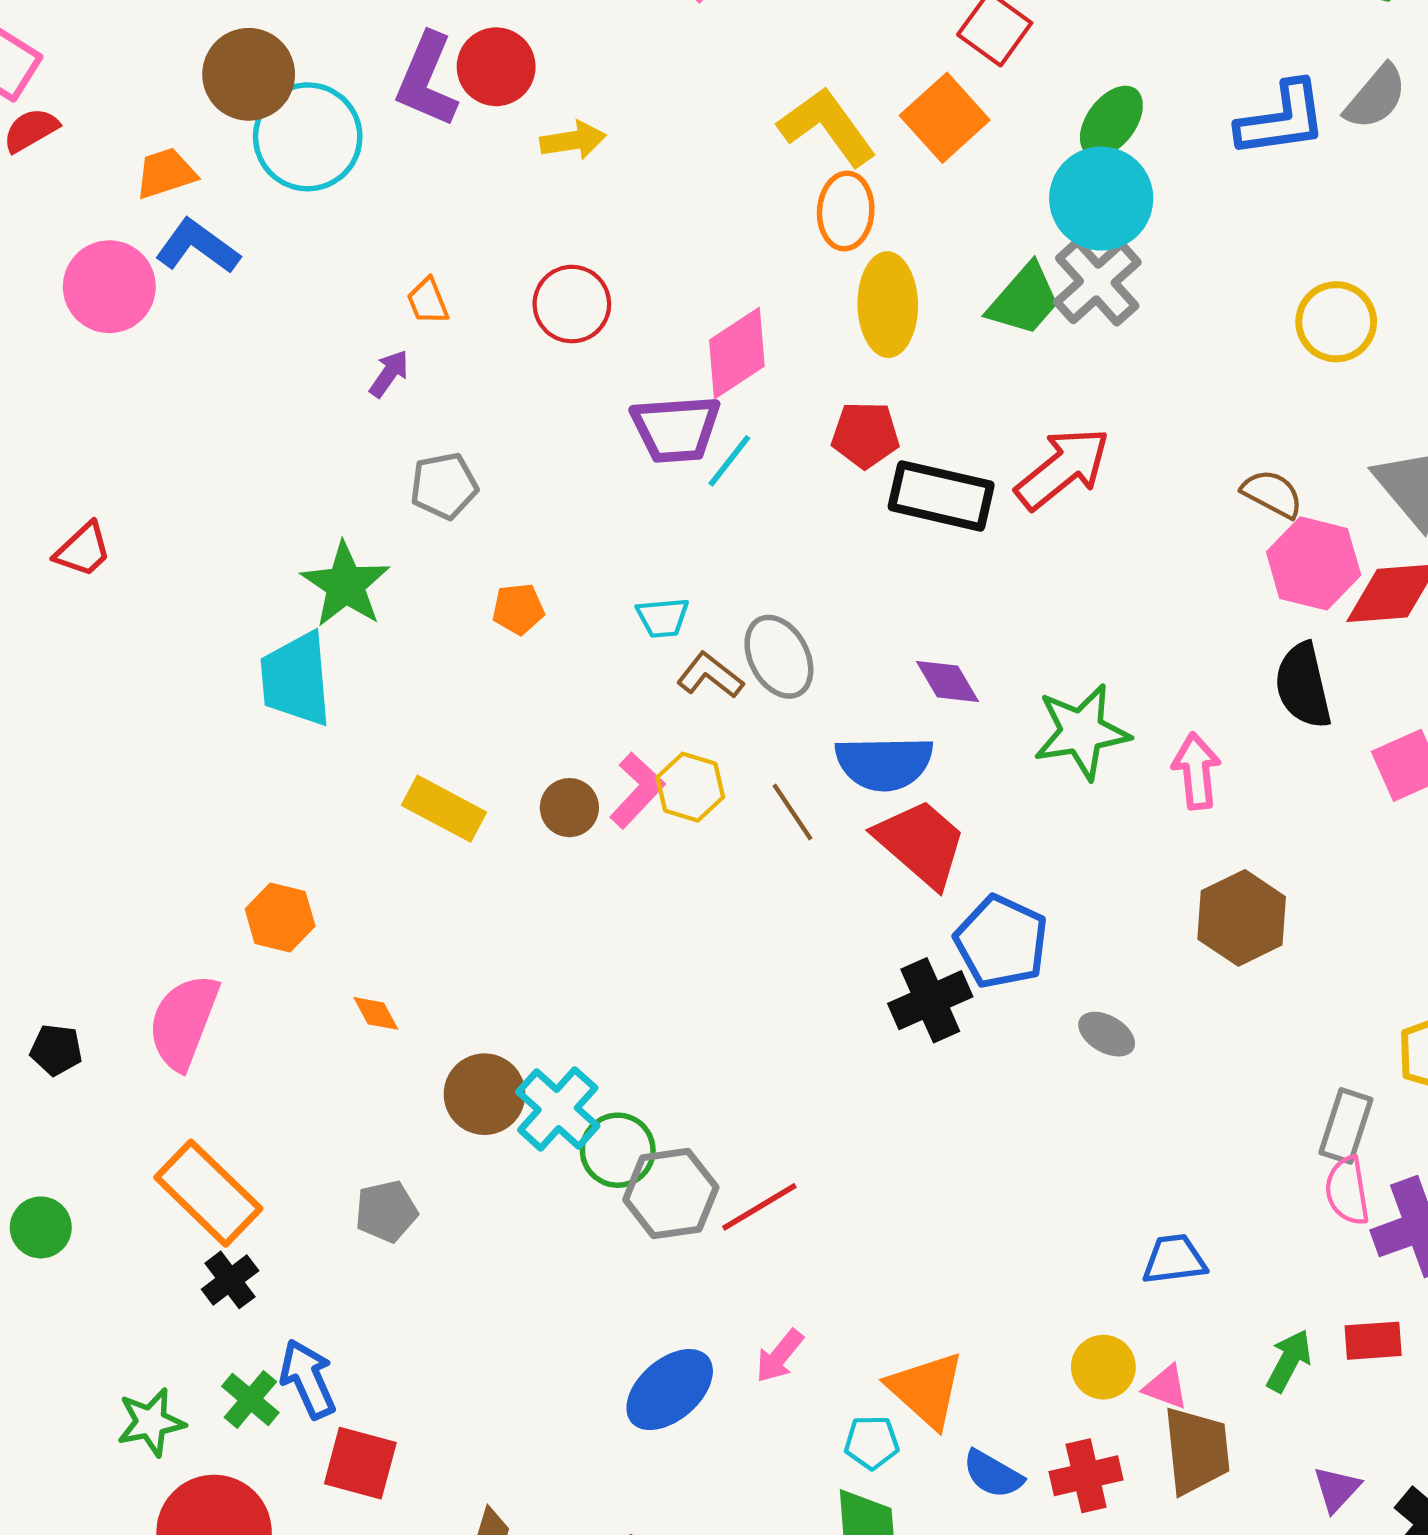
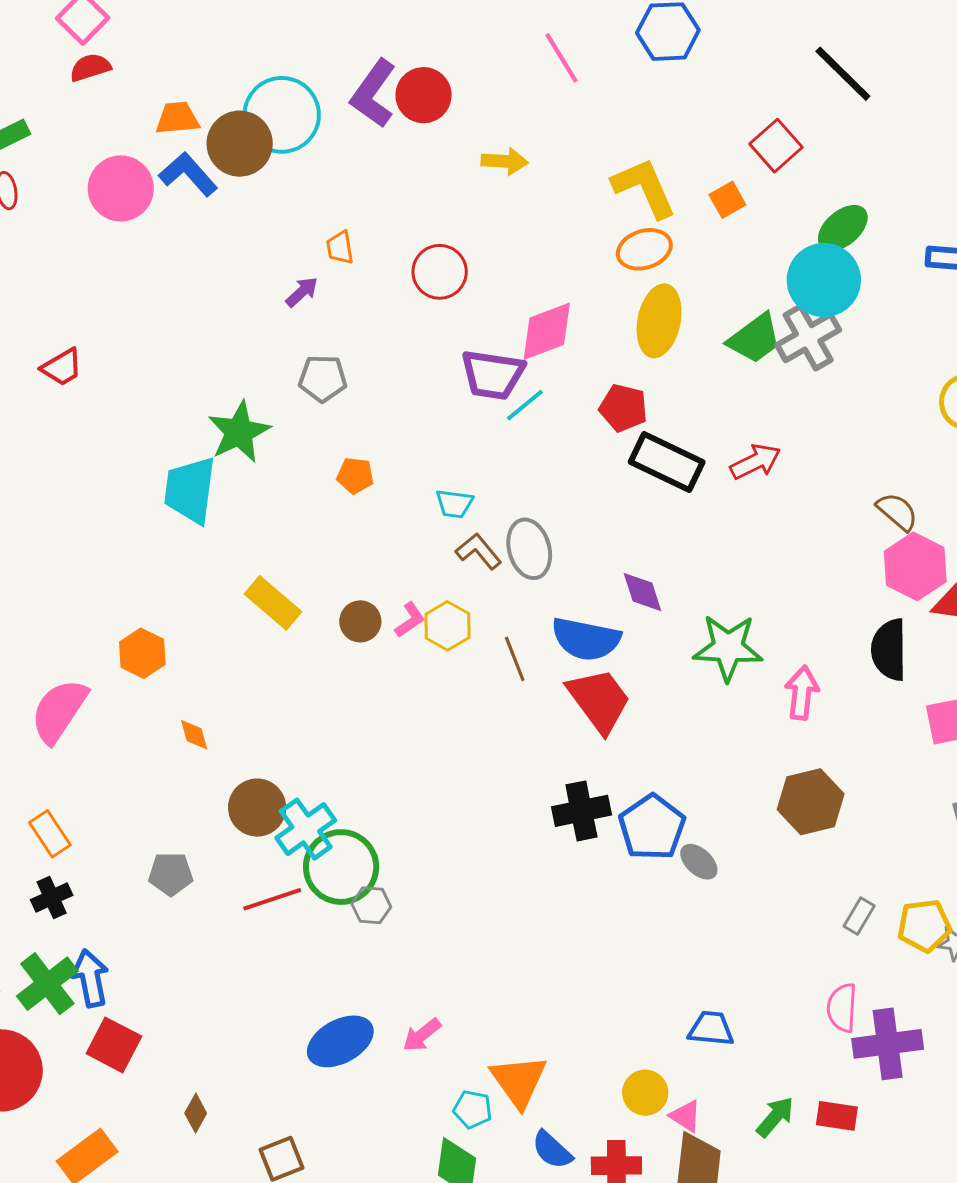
brown circle: (249, 74) -> (240, 144), moved
orange square: (945, 118) -> (727, 200), size x0.6
yellow arrow: (573, 140) -> (505, 161), moved
orange ellipse: (846, 211) -> (644, 249), turned 56
red arrow: (1063, 468) -> (756, 462), size x0.7
pink L-shape: (637, 790) -> (410, 620), size x0.7
blue pentagon: (1001, 942) -> (652, 827), moved
gray rectangle: (1346, 1126) -> (859, 916), moved, size x0.7
green circle: (618, 1150) -> (341, 867), size x1.4
orange rectangle: (208, 1193) -> (50, 834), size x0.6
gray hexagon: (671, 1193) -> (371, 905), size x0.6
red line: (759, 1207) -> (272, 899), moved
green cross: (250, 1399) -> (47, 984), size x1.5

